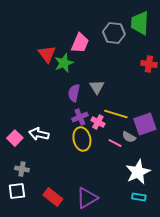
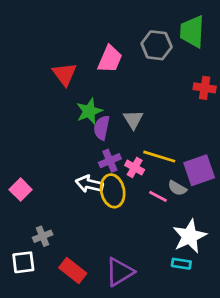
green star: (64, 63) -> (89, 111), moved
white arrow: (39, 134) -> (89, 184), moved
gray cross: (22, 169) -> (43, 236), moved, turned -32
cyan rectangle: (139, 197) -> (181, 264), moved

